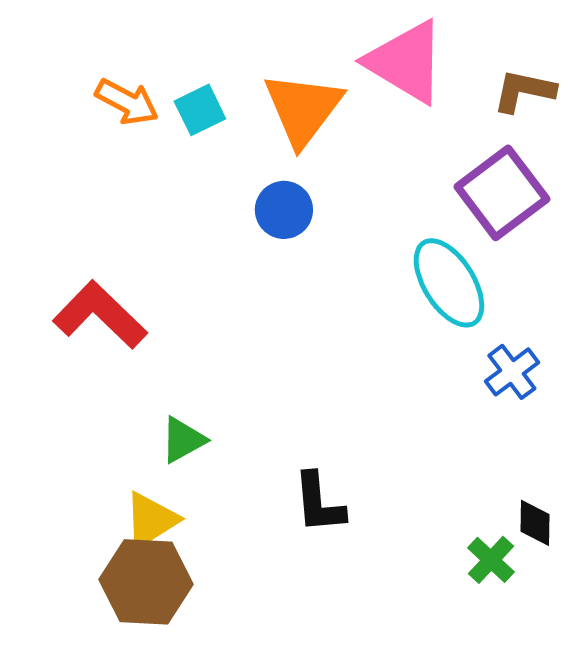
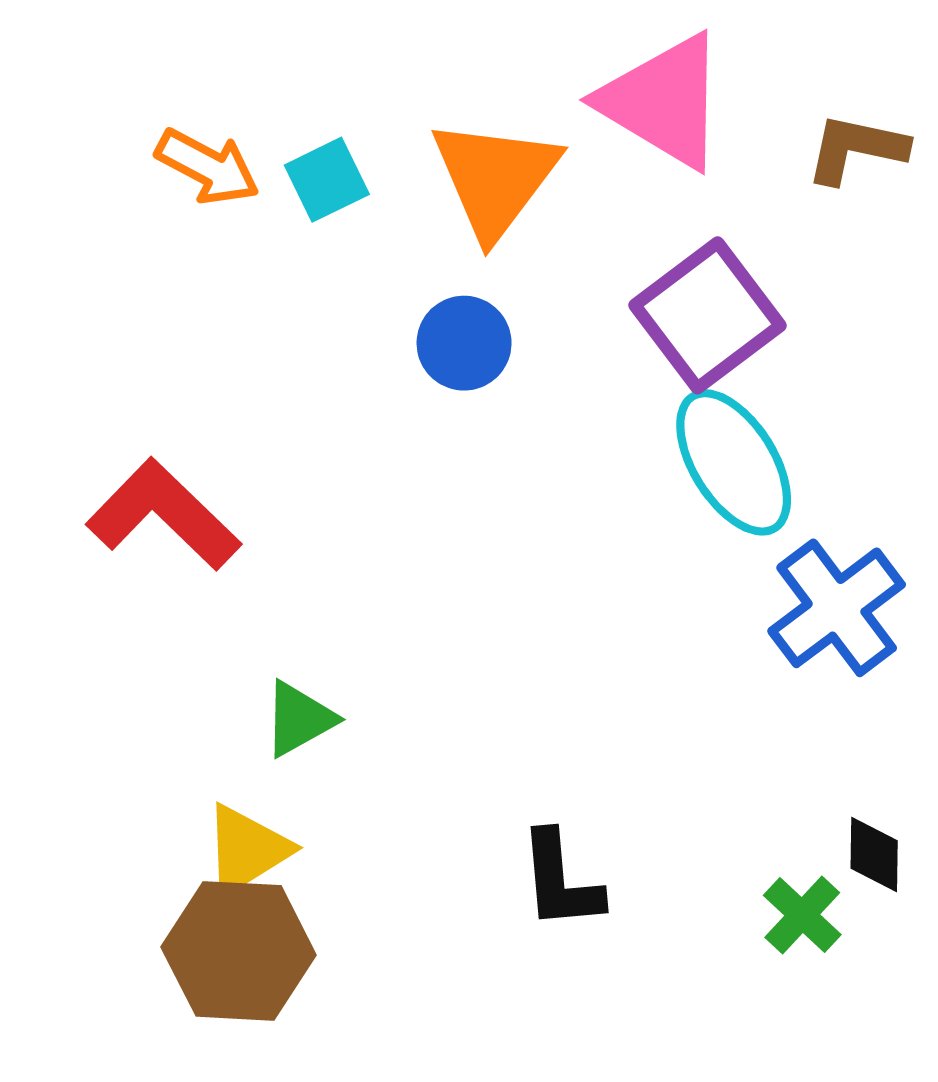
purple square: (502, 193) -> (707, 315), moved
blue cross: (512, 372) -> (837, 608), size x1.5
black L-shape: (319, 503) -> (560, 881), moved

